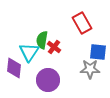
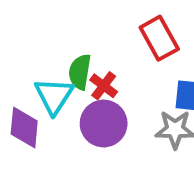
purple circle: (48, 80) -> (104, 124), moved

